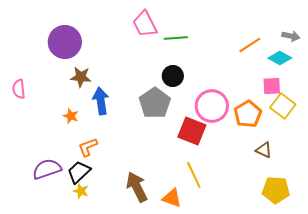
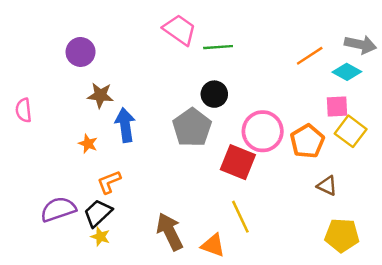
pink trapezoid: (145, 24) -> (180, 30), turned 152
gray arrow: (291, 36) -> (360, 45), size x1.4
purple circle: (65, 42) -> (81, 52), size x0.7

